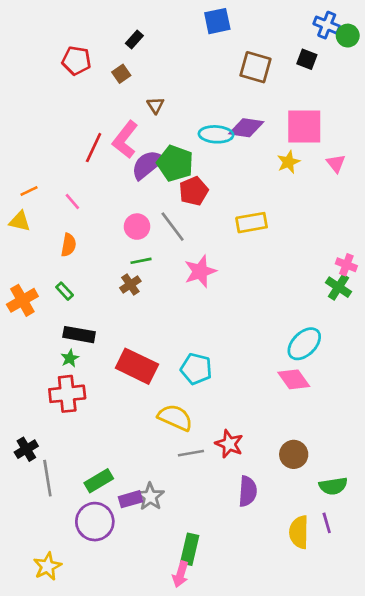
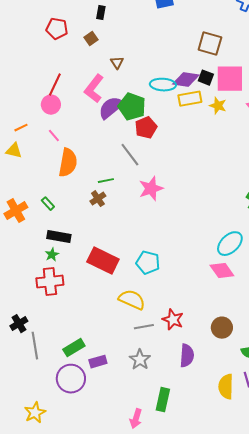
black rectangle: (134, 40) -> (101, 13), turned -32
black square: (307, 59) -> (206, 78), moved
brown square: (256, 67) -> (210, 44), moved
red line: (94, 148) -> (55, 85), moved
yellow star: (288, 162) -> (218, 106), turned -30
yellow rectangle: (252, 223) -> (190, 99), moved
pink circle: (137, 227) -> (51, 105), moved
orange semicircle: (68, 245) -> (68, 163), moved, size x1.6
gray star: (150, 497) -> (140, 360), moved
green rectangle: (190, 549) -> (163, 400), moved

